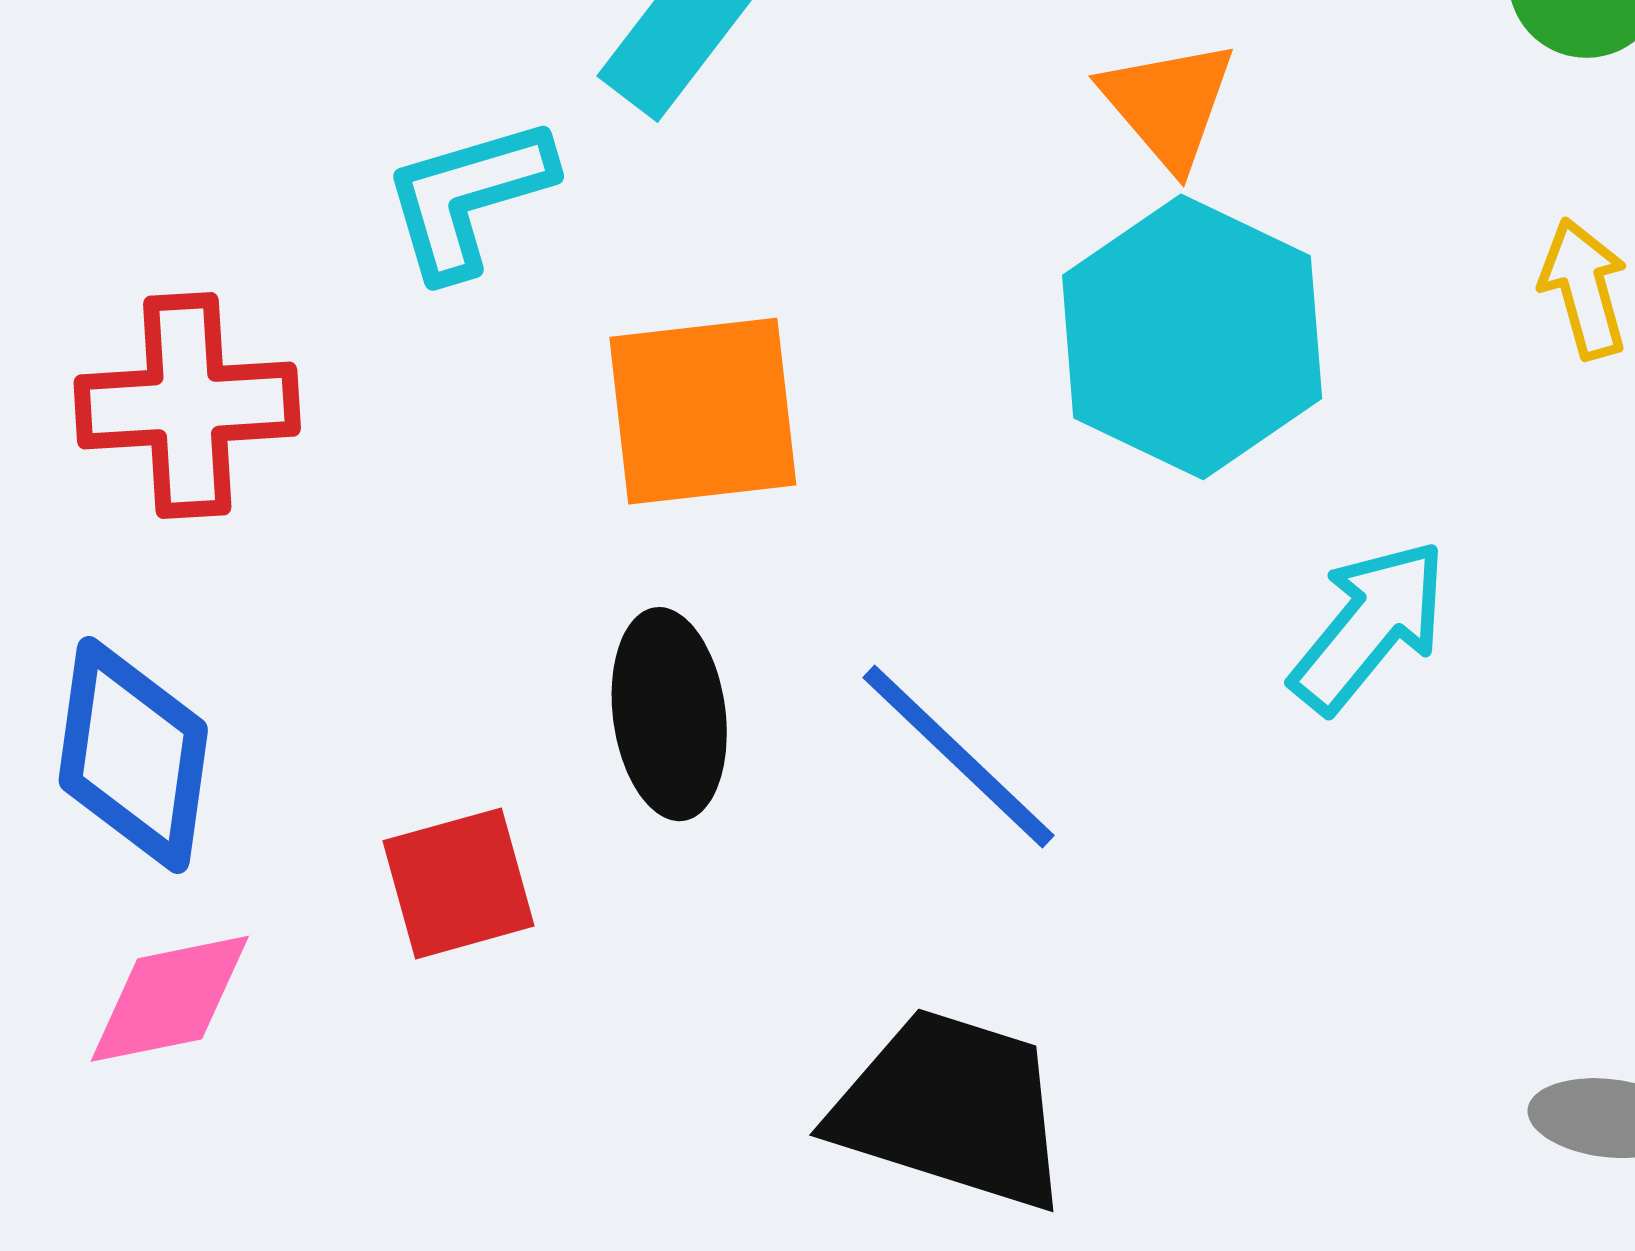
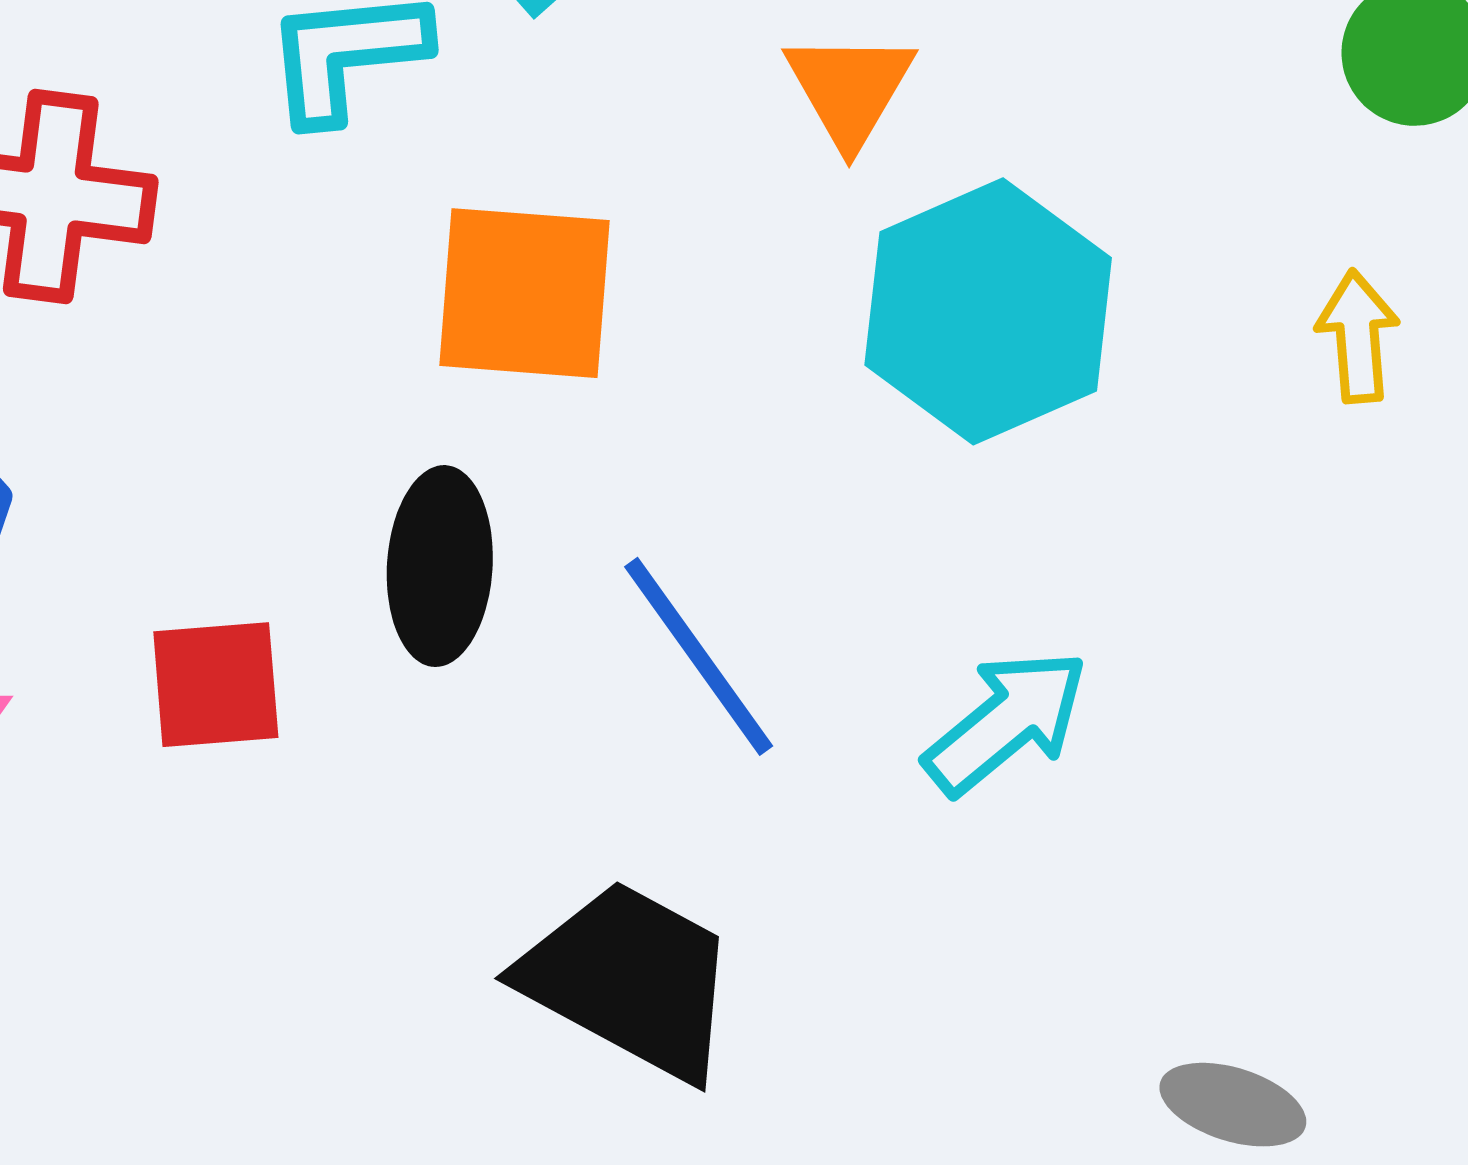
orange triangle: (1168, 104) -> (850, 89), moved
cyan arrow: (1369, 626) -> (1006, 722), moved

